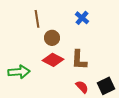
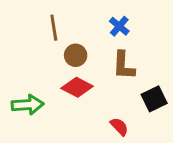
brown L-shape: (79, 60) -> (124, 65), moved
black square: (106, 86) -> (154, 99), moved

